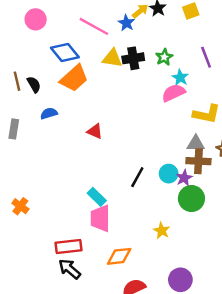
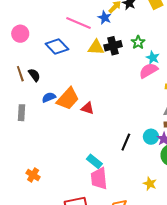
pink circle: (36, 19) -> (20, 34), moved
orange trapezoid: (74, 78) -> (68, 99), moved

